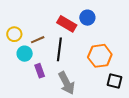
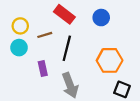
red rectangle: (67, 24) -> (64, 14), moved
cyan circle: (25, 54) -> (19, 48), moved

